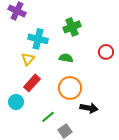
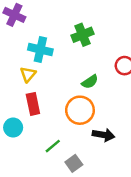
green semicircle: (66, 58) -> (90, 82), moved, turned 136
red rectangle: (32, 83) -> (33, 104), turned -54

